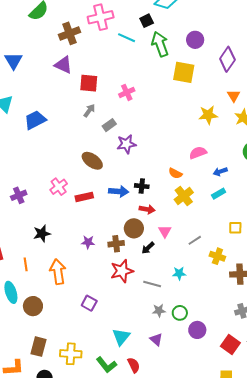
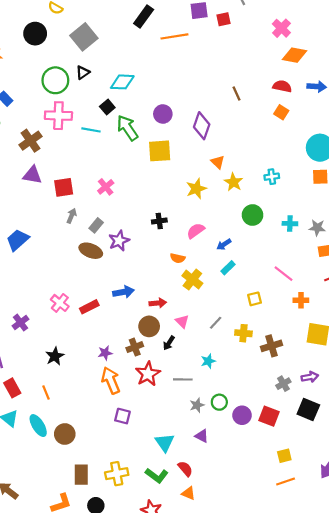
pink cross: (101, 17) -> (58, 116), turned 30
brown ellipse: (92, 161) -> (91, 251), moved
black cross: (142, 186) -> (159, 221), moved
orange arrow: (58, 272) -> (111, 380), moved
red square: (230, 344) -> (269, 416), moved

